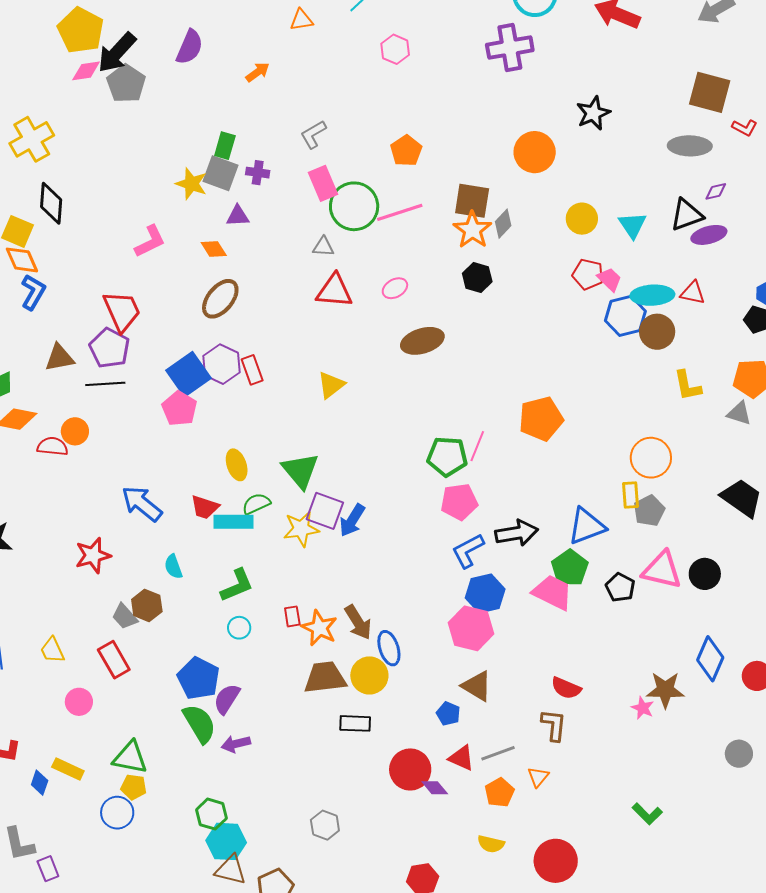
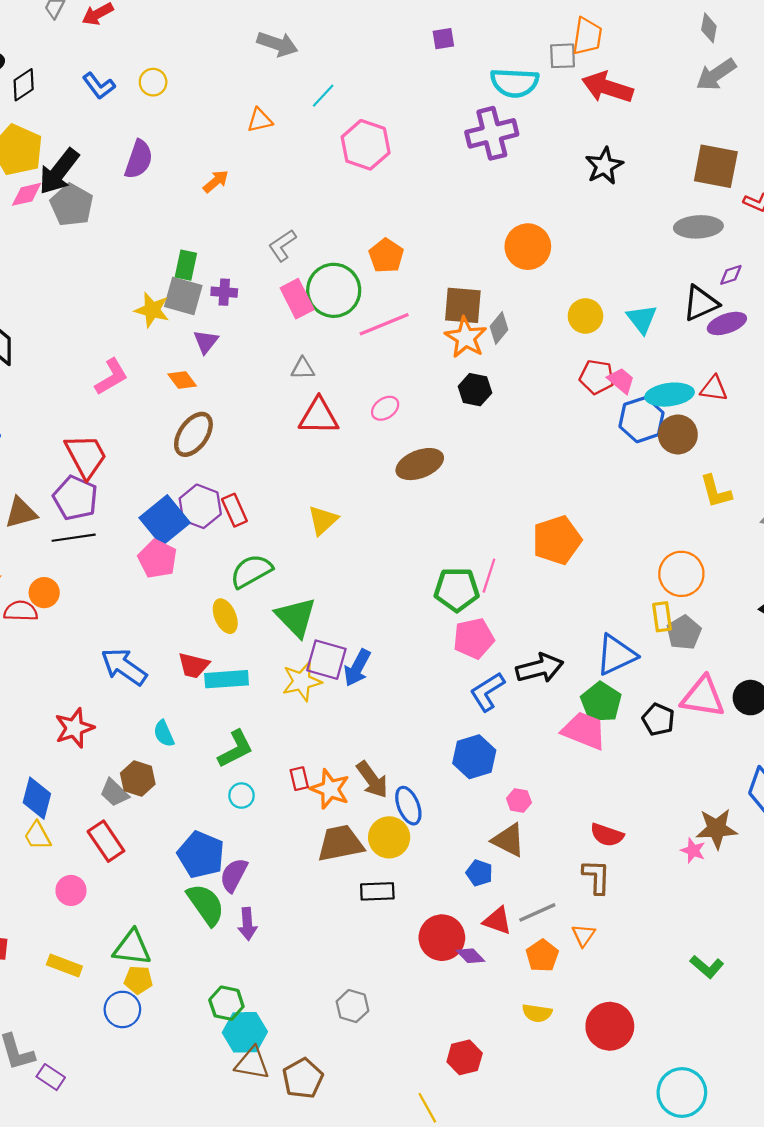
pink hexagon: (395, 49) -> (366, 145), size x1.5
black star: (593, 113) -> (604, 166), moved
green circle: (354, 206) -> (334, 290), moved
purple triangle: (238, 216) -> (206, 342), turned -45
green semicircle: (256, 504) -> (251, 571), moved, size x1.4
blue hexagon: (485, 593) -> (474, 757), moved
pink hexagon: (471, 628) -> (519, 800), moved, size x0.5
purple arrow: (236, 744) -> (247, 924), turned -76
blue diamond: (40, 783) -> (37, 798), moved, size x1.5
purple rectangle: (48, 869) -> (51, 1077), turned -30

